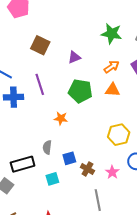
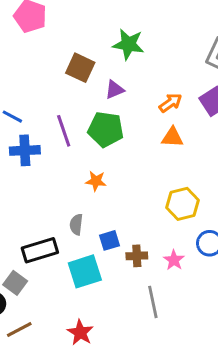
green star: (112, 34) -> (128, 44), moved
brown square: (40, 45) -> (80, 68), moved
green pentagon: (80, 91) -> (106, 129), moved
brown cross: (87, 169) -> (137, 256), turned -32
cyan square: (52, 179) -> (85, 271), size x1.6

